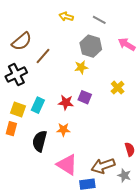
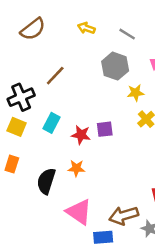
brown semicircle: (22, 41) -> (33, 29), moved
yellow star: (81, 67) -> (136, 93), moved
purple square: (85, 97) -> (105, 129), turned -32
cyan rectangle: (38, 105) -> (51, 123), moved
yellow square: (18, 109) -> (17, 127), moved

